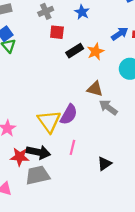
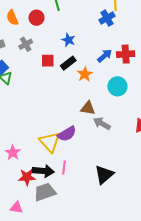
gray cross: (46, 11) -> (26, 44), moved
black rectangle: (75, 51) -> (68, 63), moved
purple semicircle: (69, 114) -> (67, 134), turned 36
pink line: (72, 147) -> (64, 167), moved
black triangle: (104, 164) -> (104, 175), size x1.5

